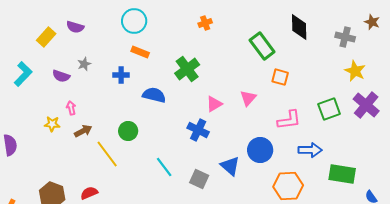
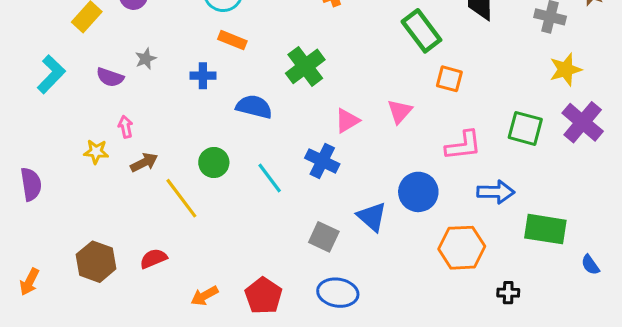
yellow star: (355, 71) -> (566, 70), turned 30
green square: (329, 109) -> (525, 128), turned 35
cyan line: (164, 167) -> (270, 178), moved

